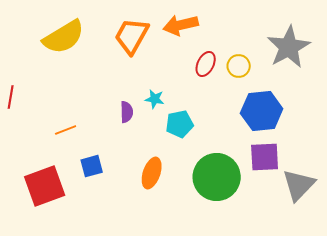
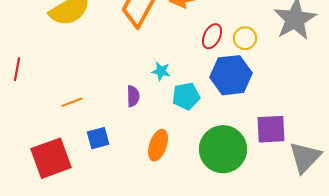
blue hexagon: (262, 111) -> (231, 75), moved
purple semicircle: (127, 112) -> (133, 96), moved

